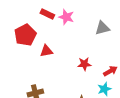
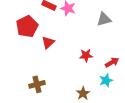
red triangle: (46, 51) -> (48, 42), turned -32

